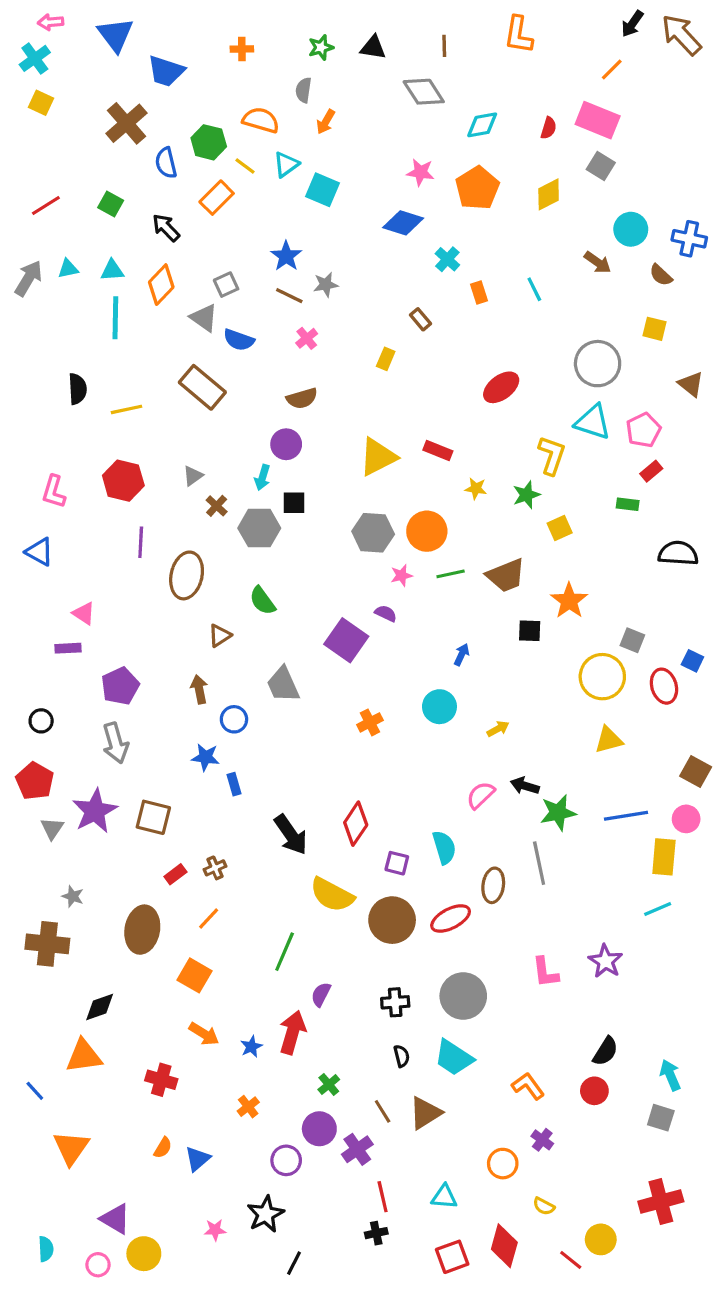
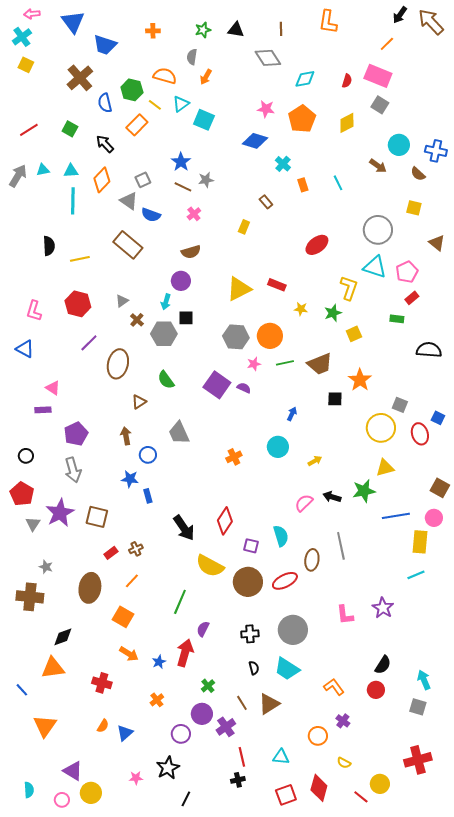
purple line: (141, 542) -> (89, 343), turned 42
purple square: (346, 640) -> (217, 385), moved
green star: (558, 813) -> (364, 491), moved

